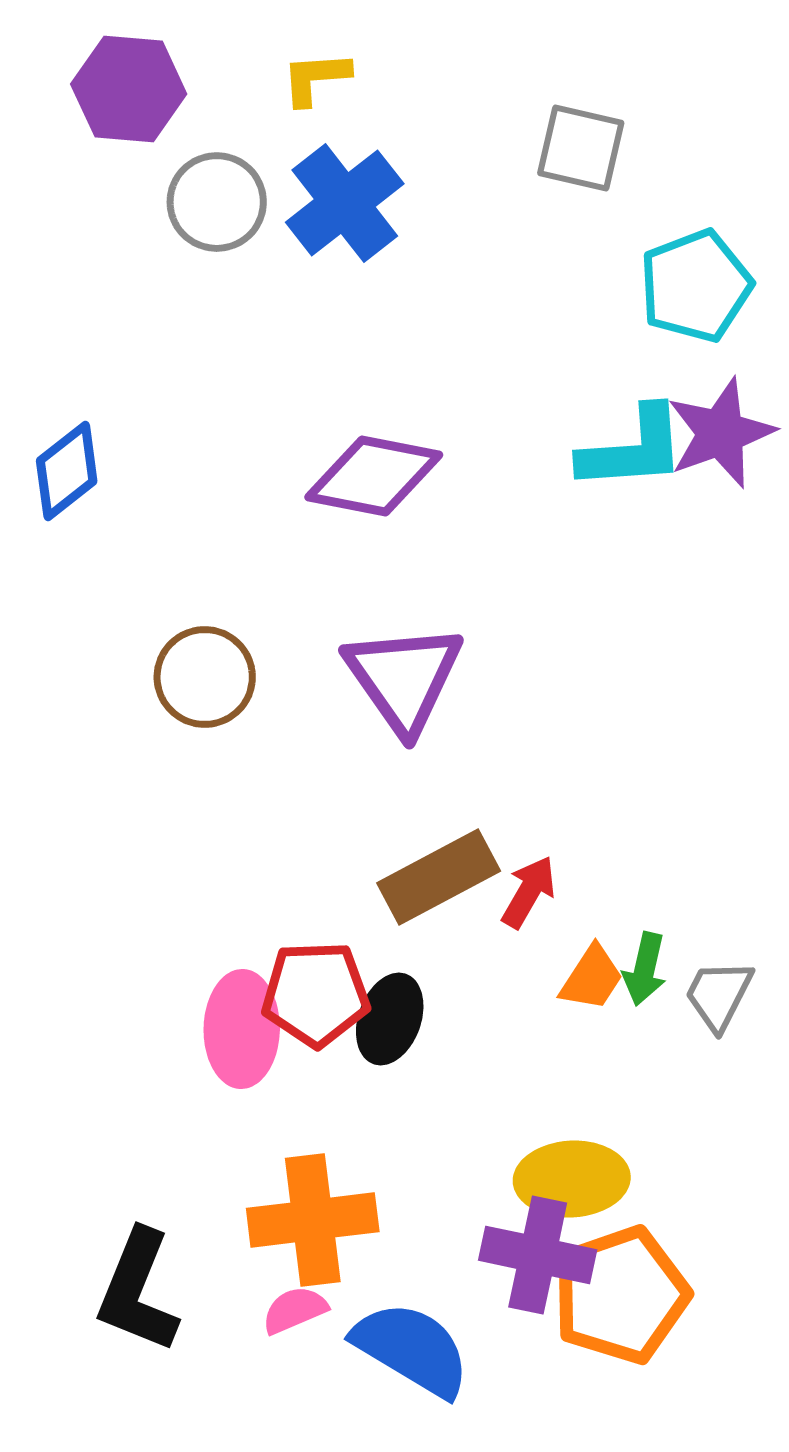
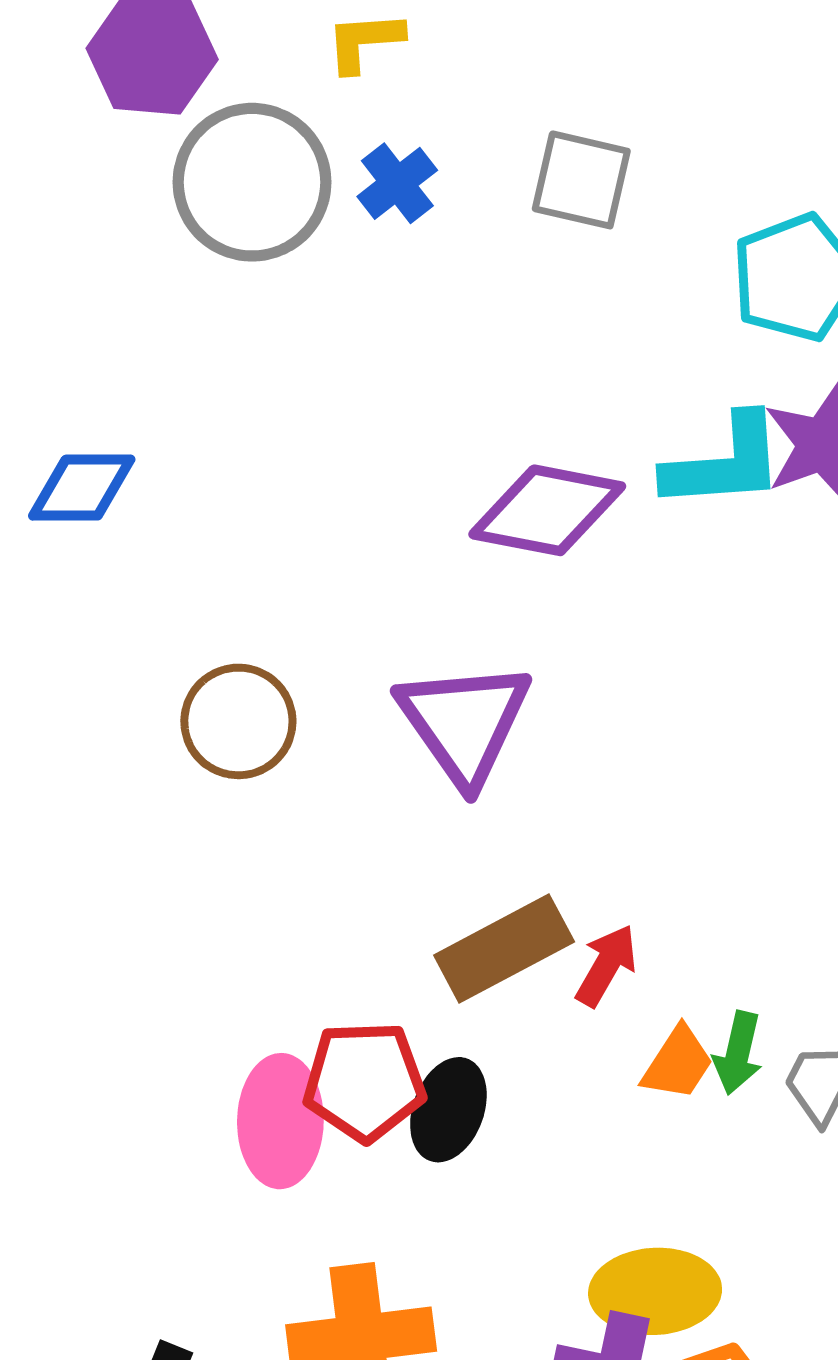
gray square: (581, 148) -> (581, 180), moved
gray circle: (217, 202) -> (252, 182), size x1.4
blue cross: (345, 203) -> (397, 183), size x0.6
blue diamond: (67, 471) -> (82, 488), turned 38
purple diamond: (374, 476) -> (547, 510), moved

